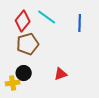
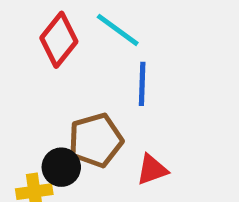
blue line: (80, 23) -> (142, 84), moved
brown pentagon: (28, 44) -> (96, 140), moved

